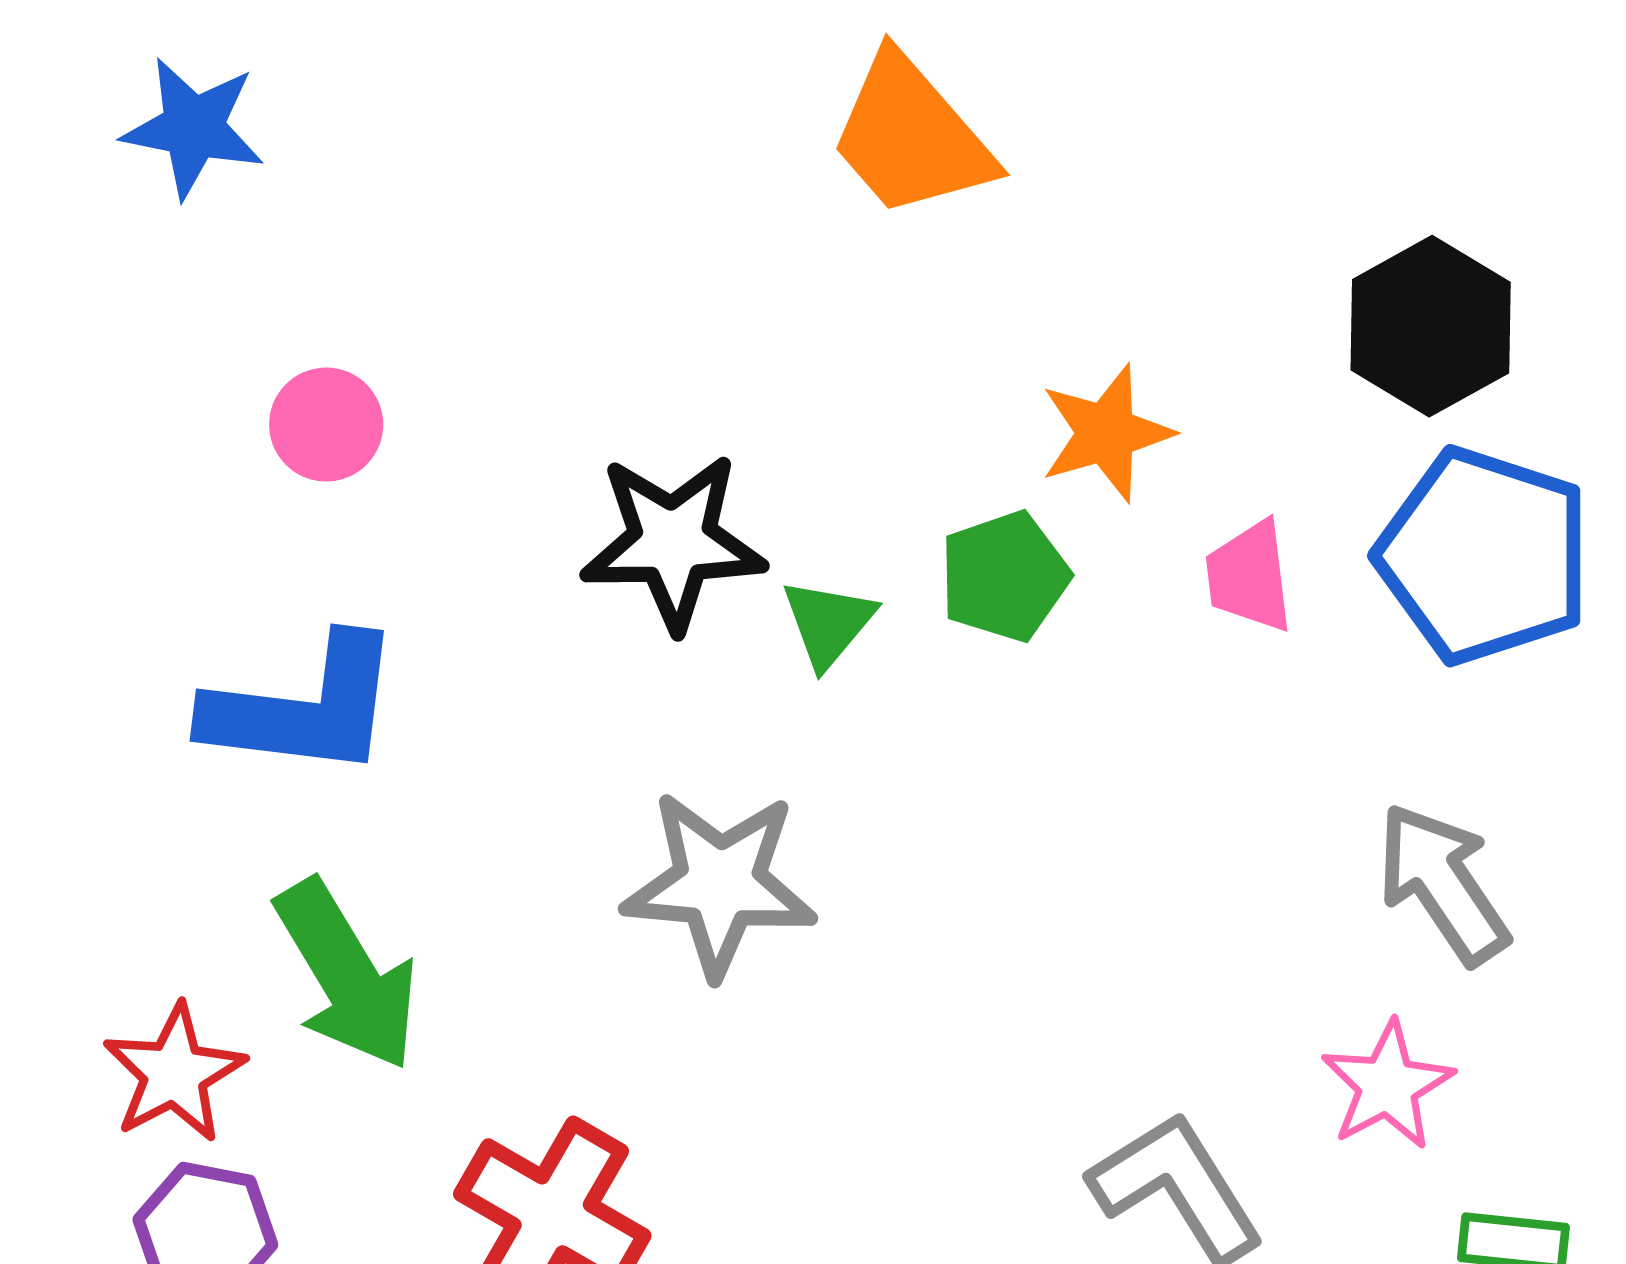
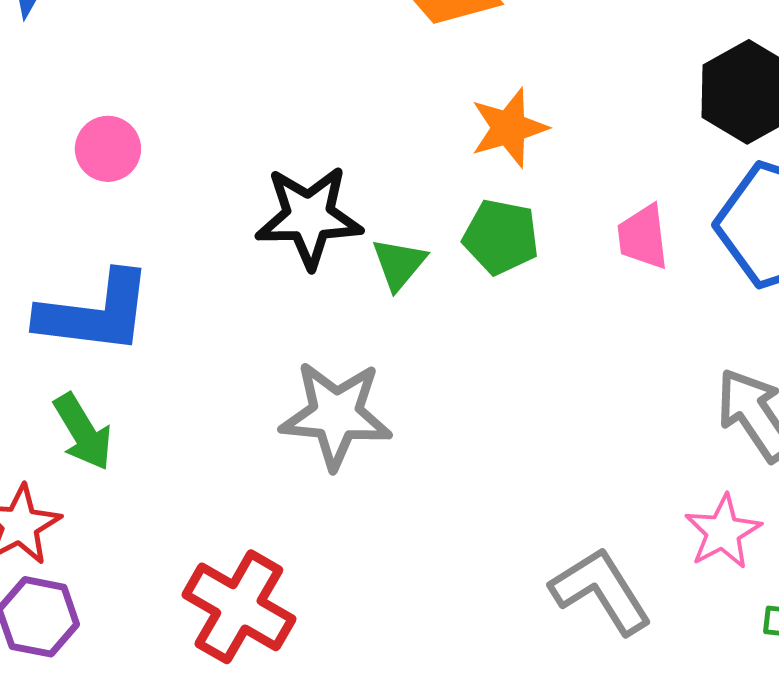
orange star: (1106, 433) -> (509, 128), moved
green pentagon: (1004, 576) -> (501, 237), turned 30
green arrow: (347, 975) -> (83, 432), moved, size x0.7

